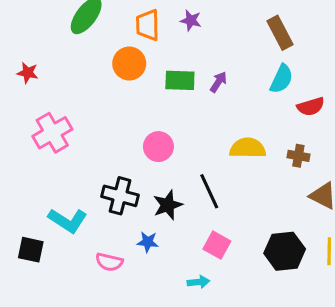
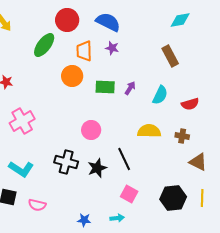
cyan semicircle: (282, 79) -> (160, 95), moved
cyan L-shape: (68, 220) -> (21, 169), moved
blue star: (148, 242) -> (84, 220), moved
pink semicircle: (109, 262) -> (37, 205), moved

